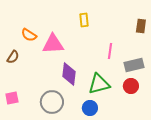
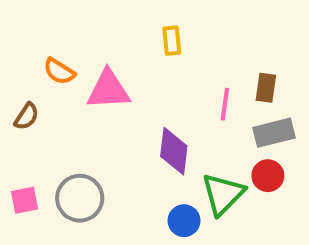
brown rectangle: (141, 26) -> (266, 88), moved
purple diamond: (69, 74) -> (174, 151), moved
green triangle: (99, 84) -> (223, 194), moved, turned -30
gray circle: (52, 102) -> (80, 198), moved

